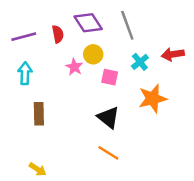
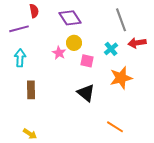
gray line: (127, 25) -> (121, 20), moved
red semicircle: (58, 34) -> (34, 11), moved
orange line: (108, 153) -> (115, 127), moved

